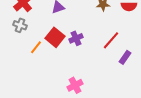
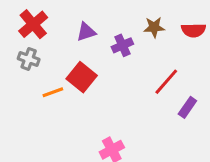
purple cross: (76, 38) -> (122, 45), moved
orange line: (36, 47) -> (53, 92), turned 32

